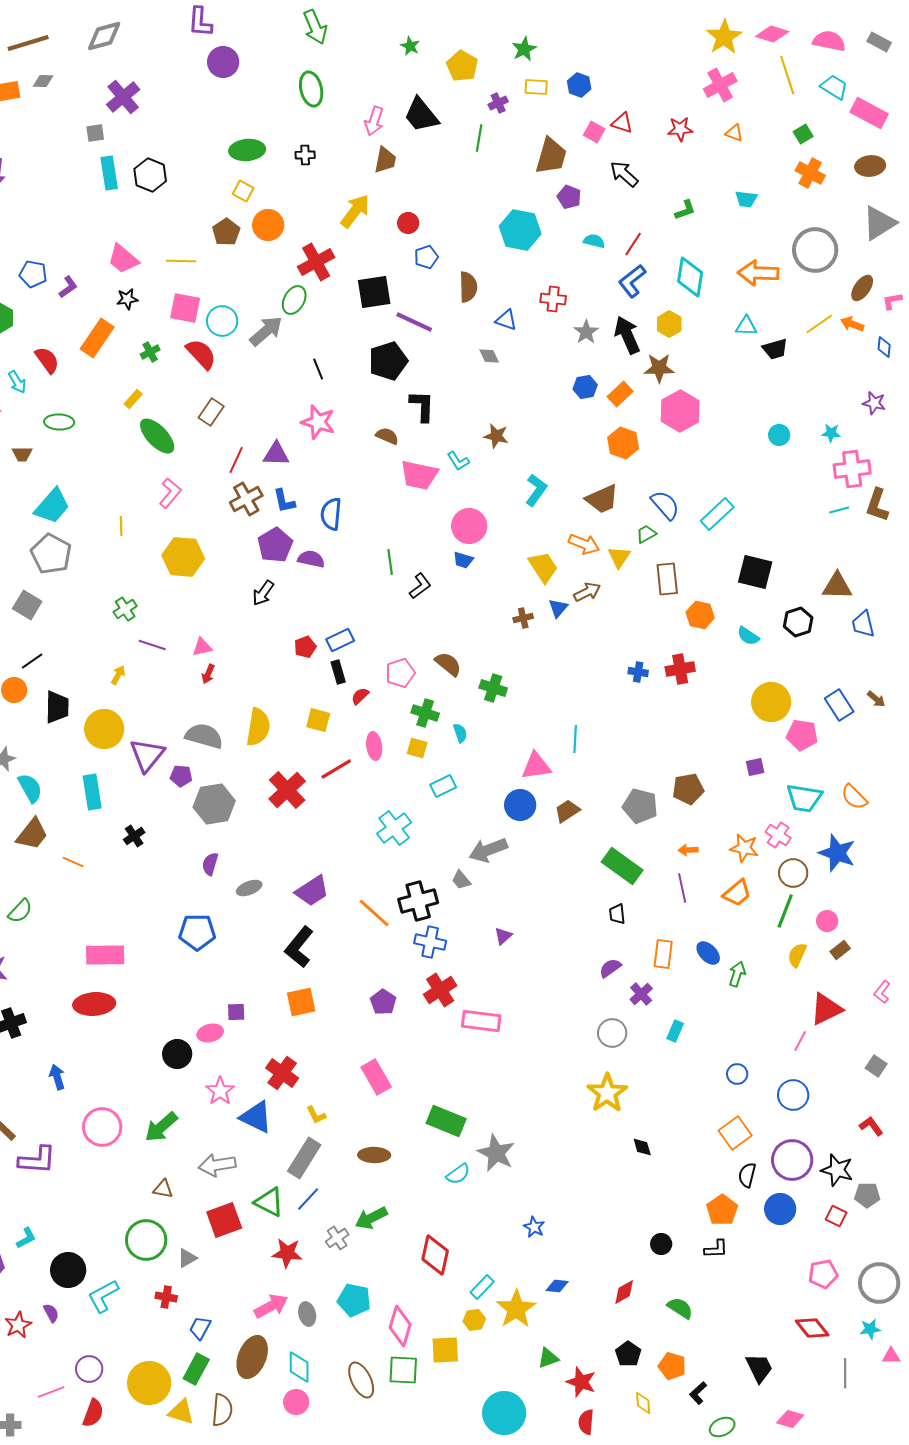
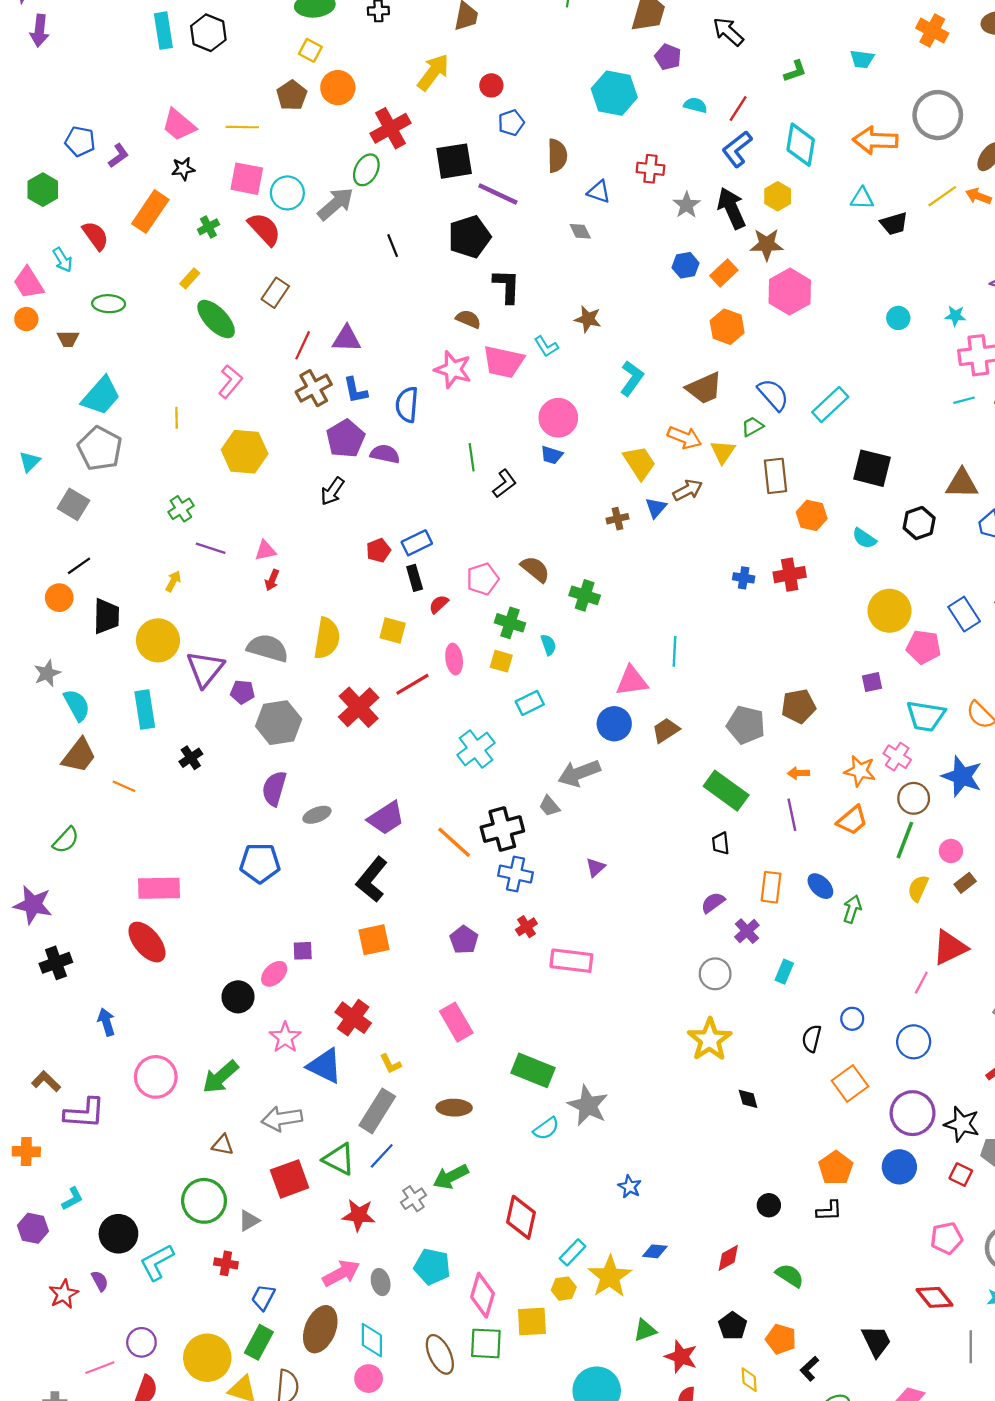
pink star: (318, 422) -> (453, 369), moved
purple semicircle: (210, 864) -> (274, 788), size x1.4
red cross: (440, 990) -> (526, 927), size x0.6
red ellipse: (94, 1004) -> (147, 942), turned 54
pink ellipse: (210, 1033) -> (274, 974), turned -30
black semicircle: (747, 1175) -> (812, 1039), moved

